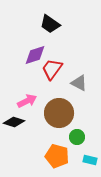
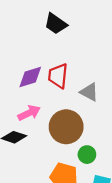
purple diamond: (35, 55) -> (30, 77), moved
red trapezoid: (52, 69) -> (58, 76), turned -30

